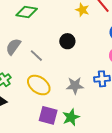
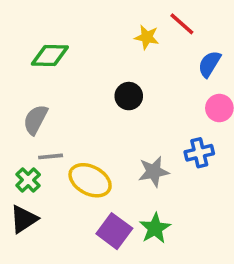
gray line: (36, 56) -> (51, 156), moved, turned -40
purple square: (48, 115) -> (114, 231), turned 30

